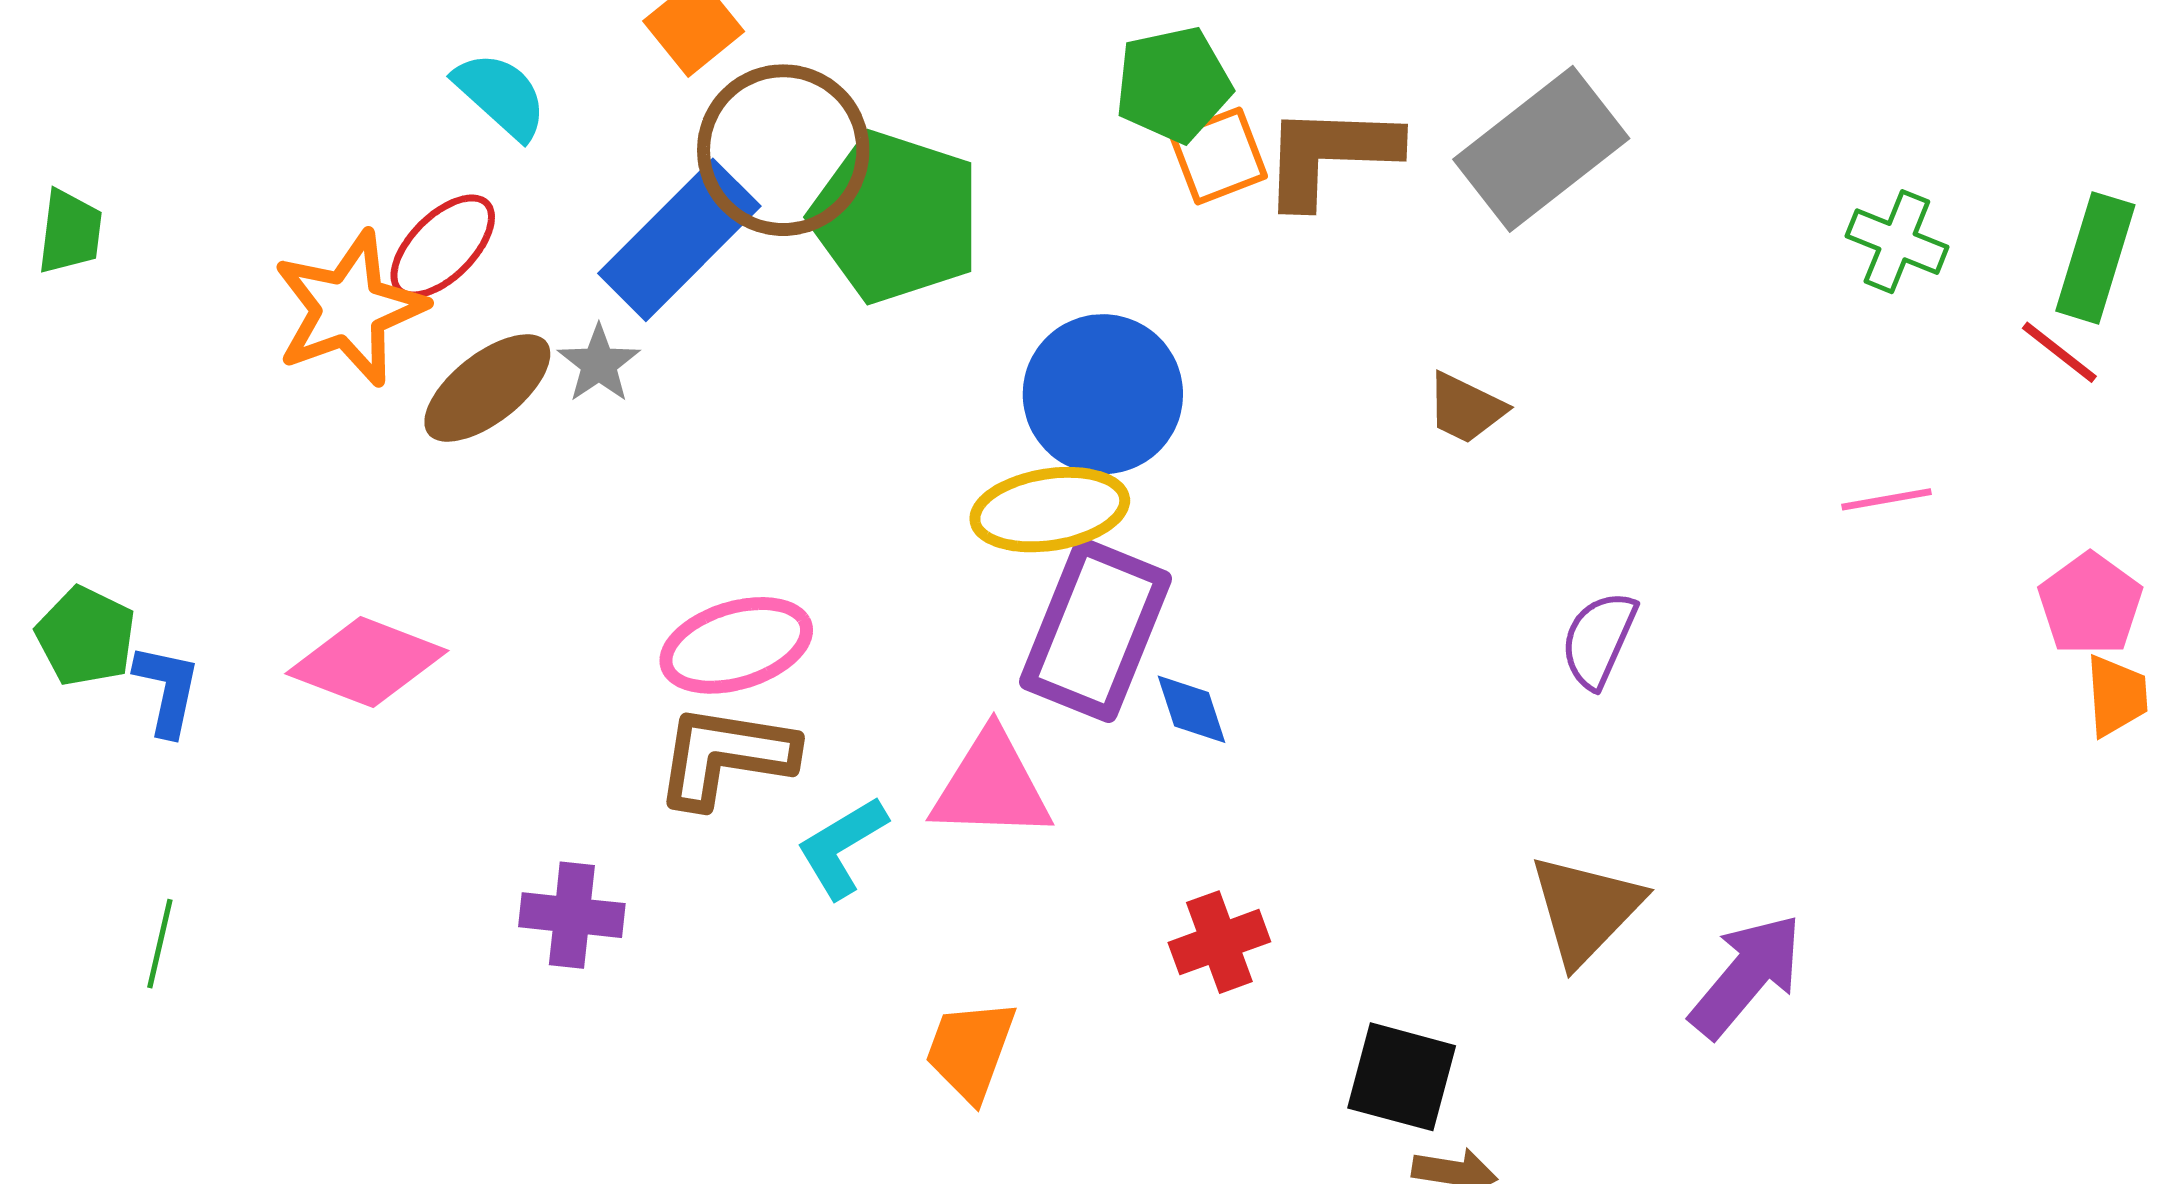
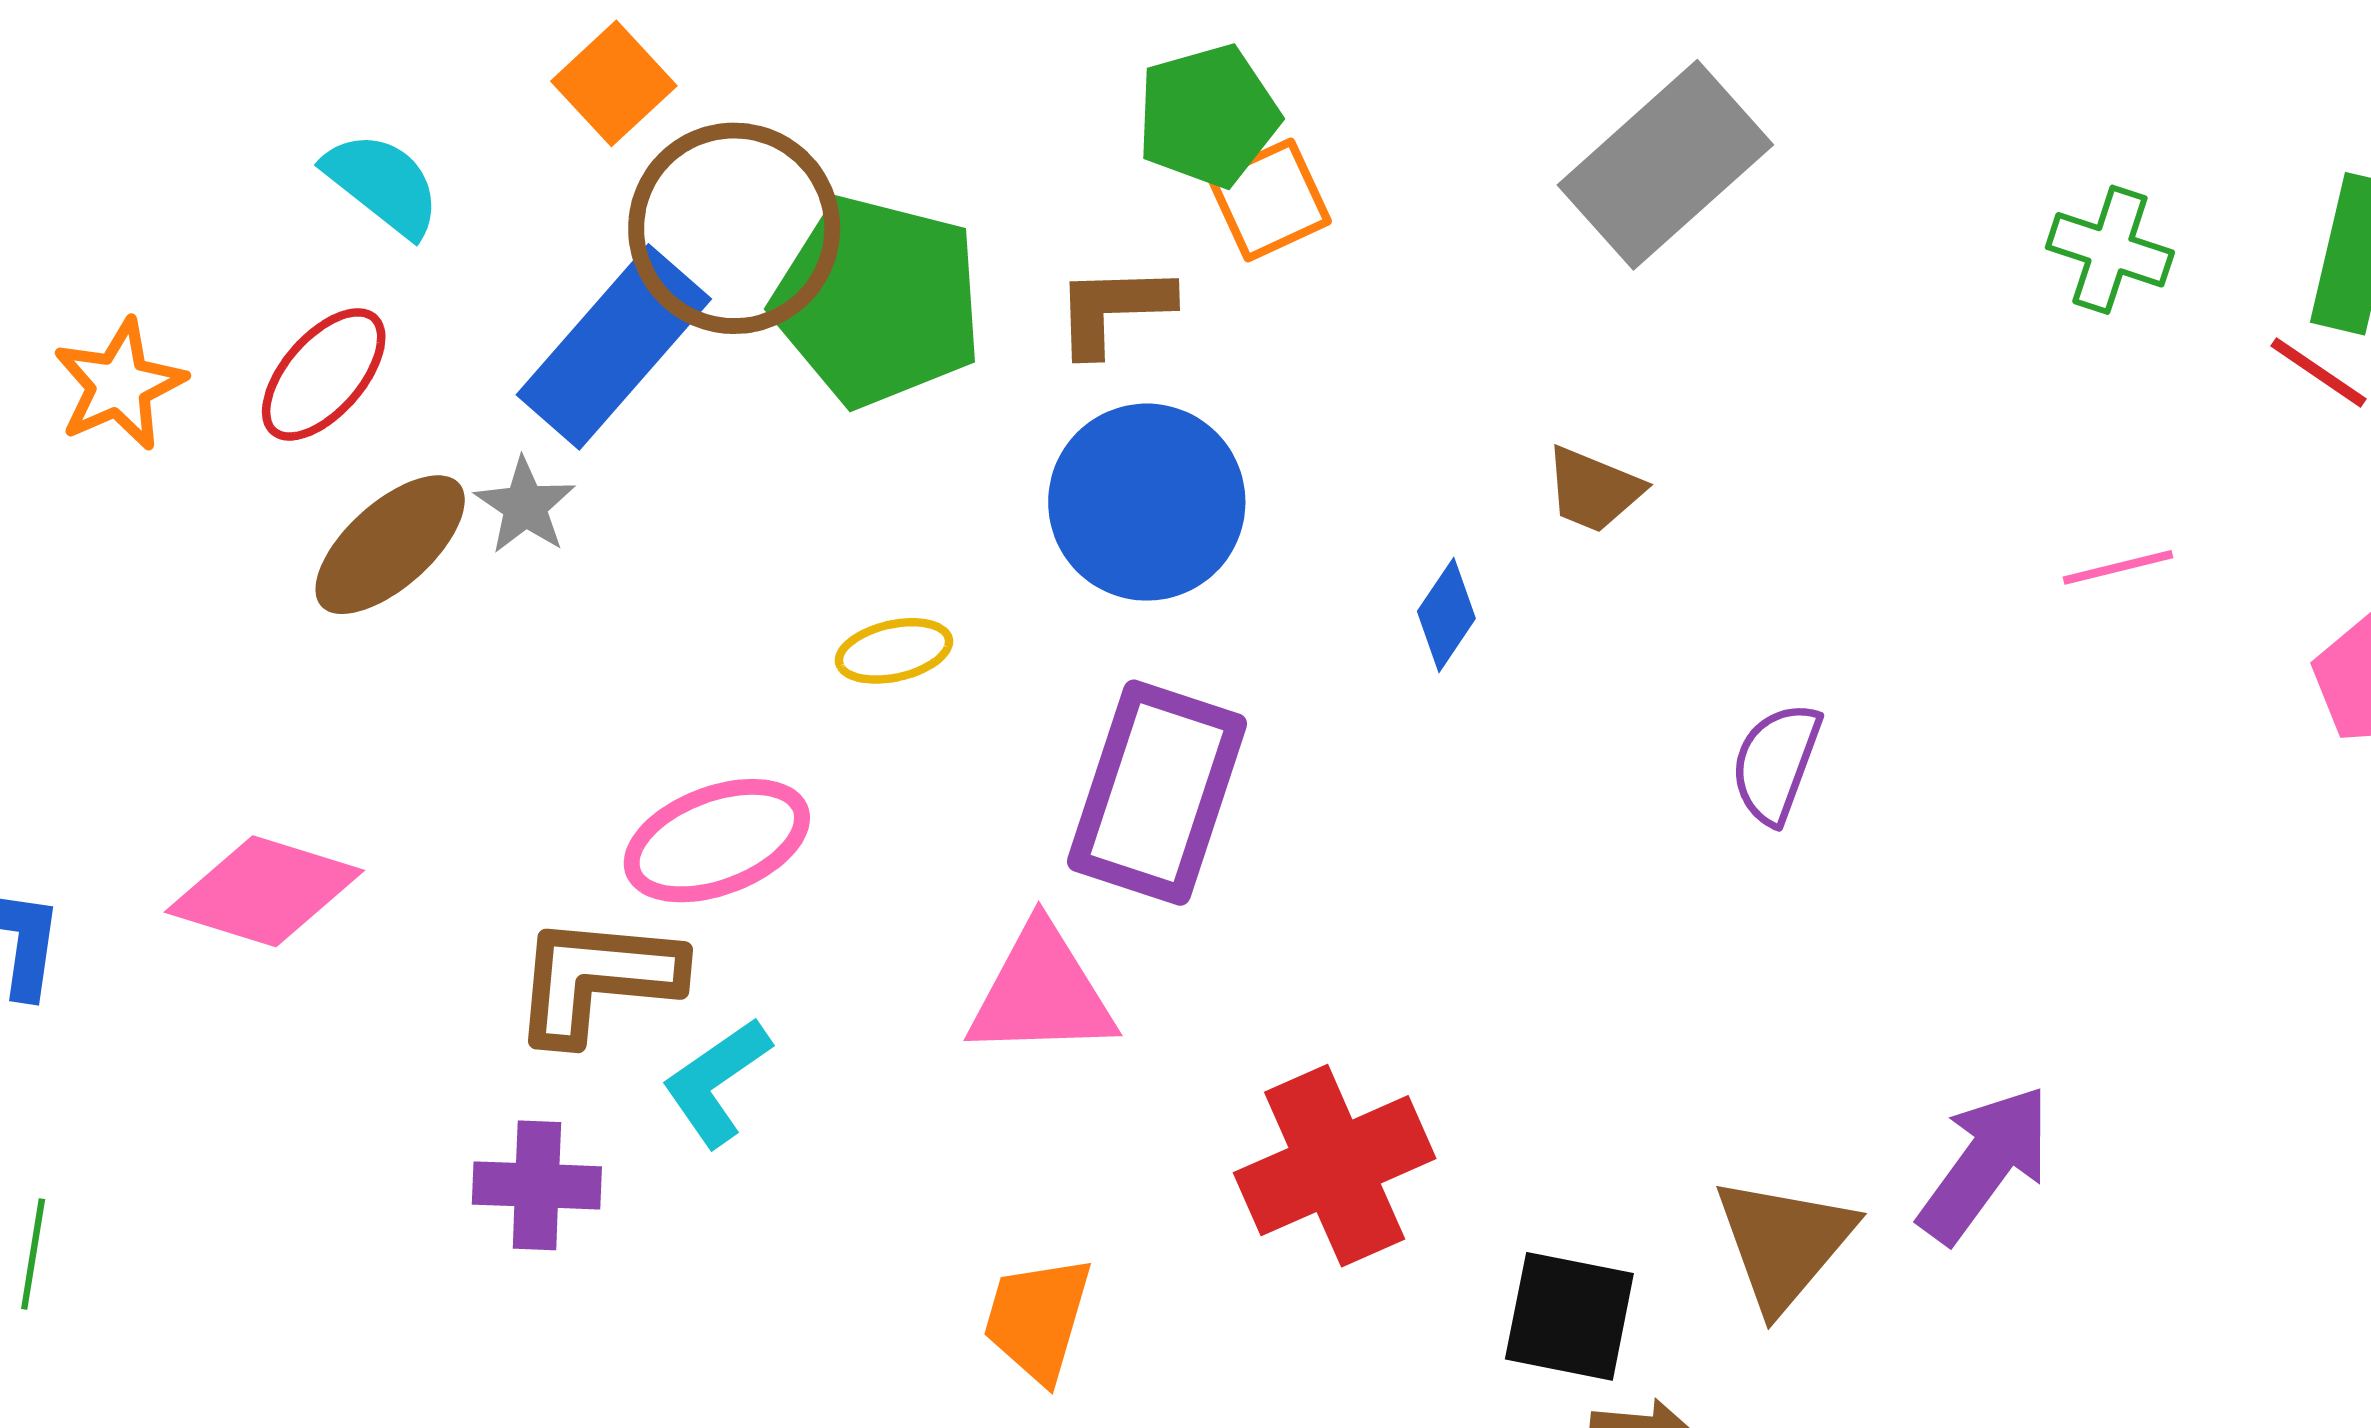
brown L-shape: (1330, 155) -> (1113, 309), moved, size x0.7
orange star: (349, 309) -> (119, 385), moved, size x0.7
yellow ellipse: (1050, 510) -> (894, 651), moved, size x0.6
blue diamond: (1192, 709) -> (1446, 615), moved, turned 56
brown L-shape: (725, 756) -> (597, 979), moved
cyan L-shape: (842, 847) -> (717, 1082), moved
brown triangle: (1586, 909) -> (1784, 1243), moved
red cross: (1219, 942) -> (1335, 1166), size x1.6

